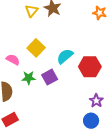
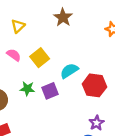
yellow triangle: (32, 11) -> (18, 26), moved
pink semicircle: (13, 60) -> (14, 55), moved

